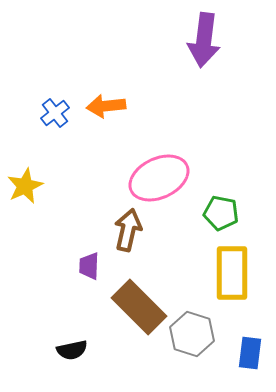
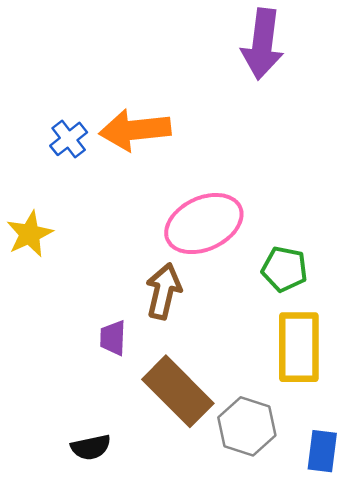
orange arrow: (106, 106) -> (135, 130), size x1.4

